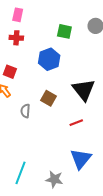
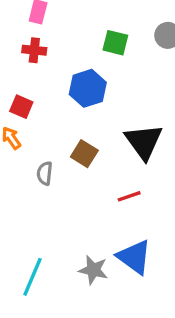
blue triangle: (81, 159) -> (134, 257), turned -35
gray star: (54, 179) -> (93, 270), moved

